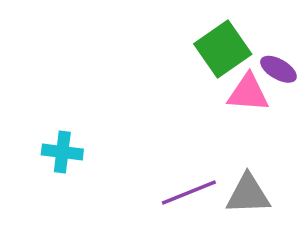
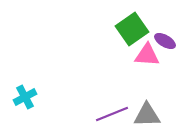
cyan cross: (62, 152) -> (25, 97), moved, turned -35

